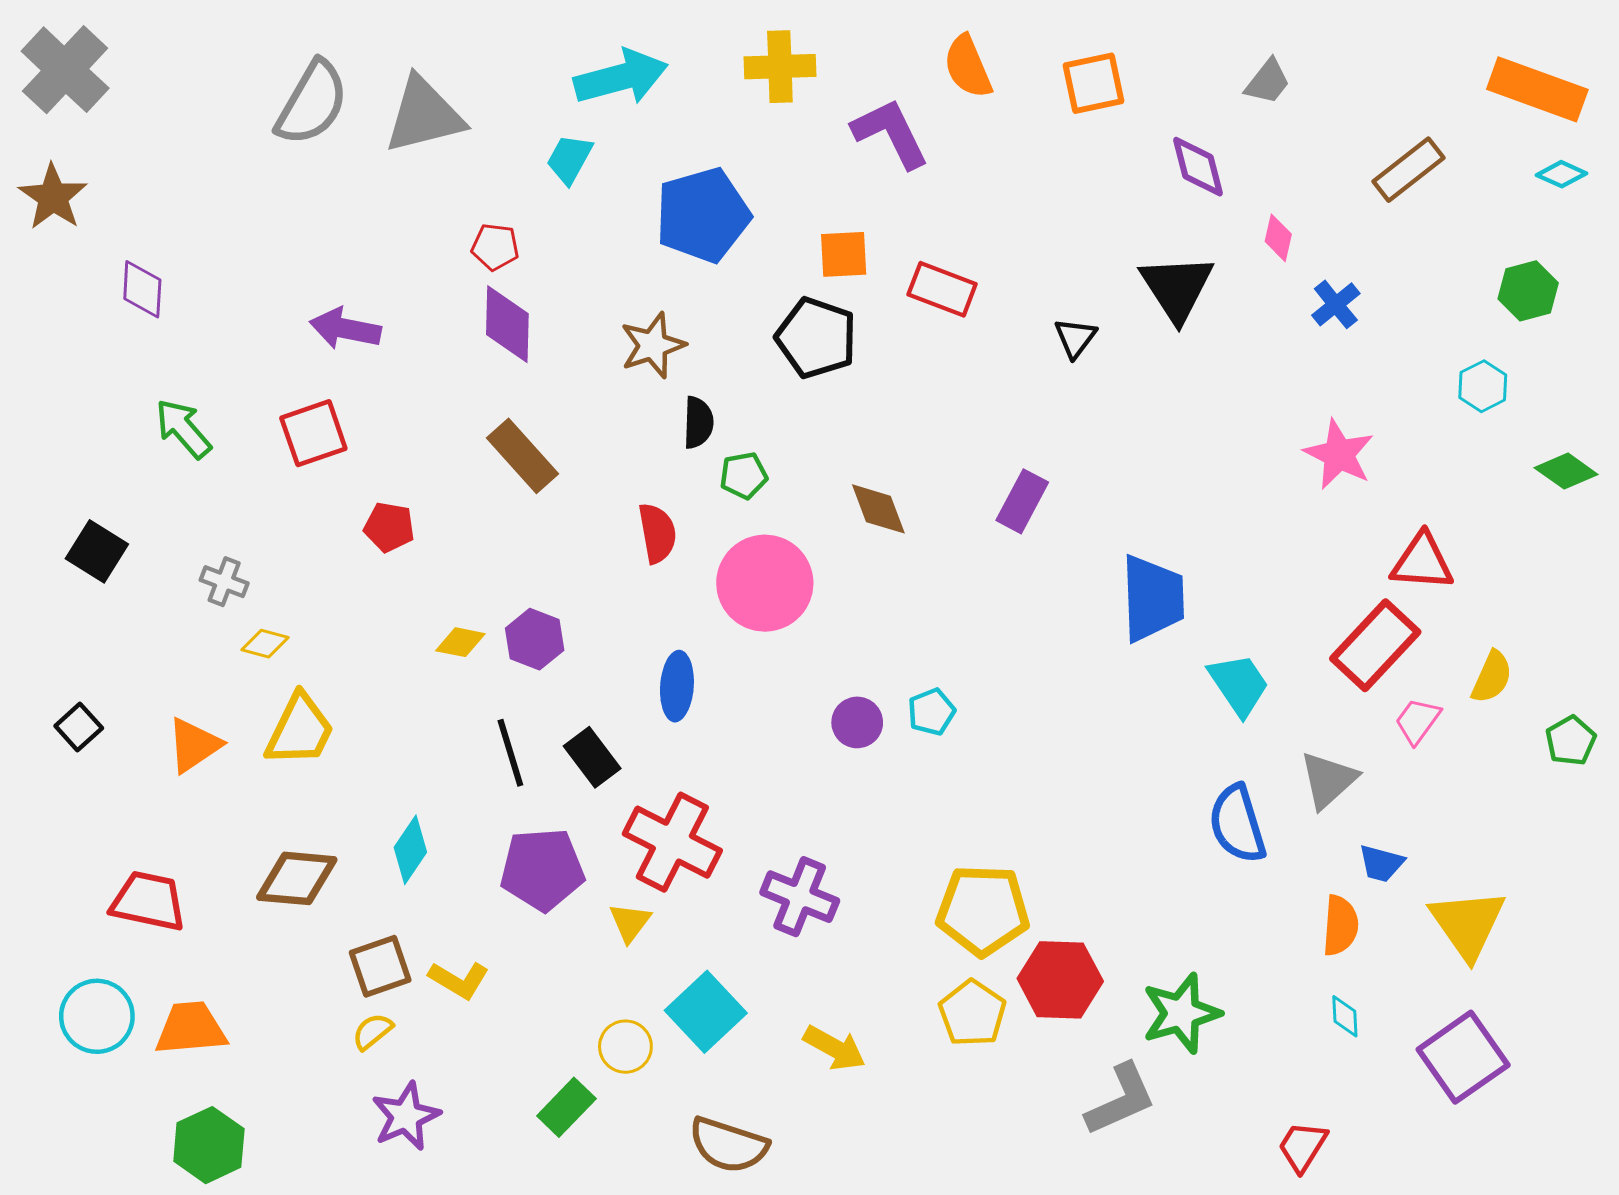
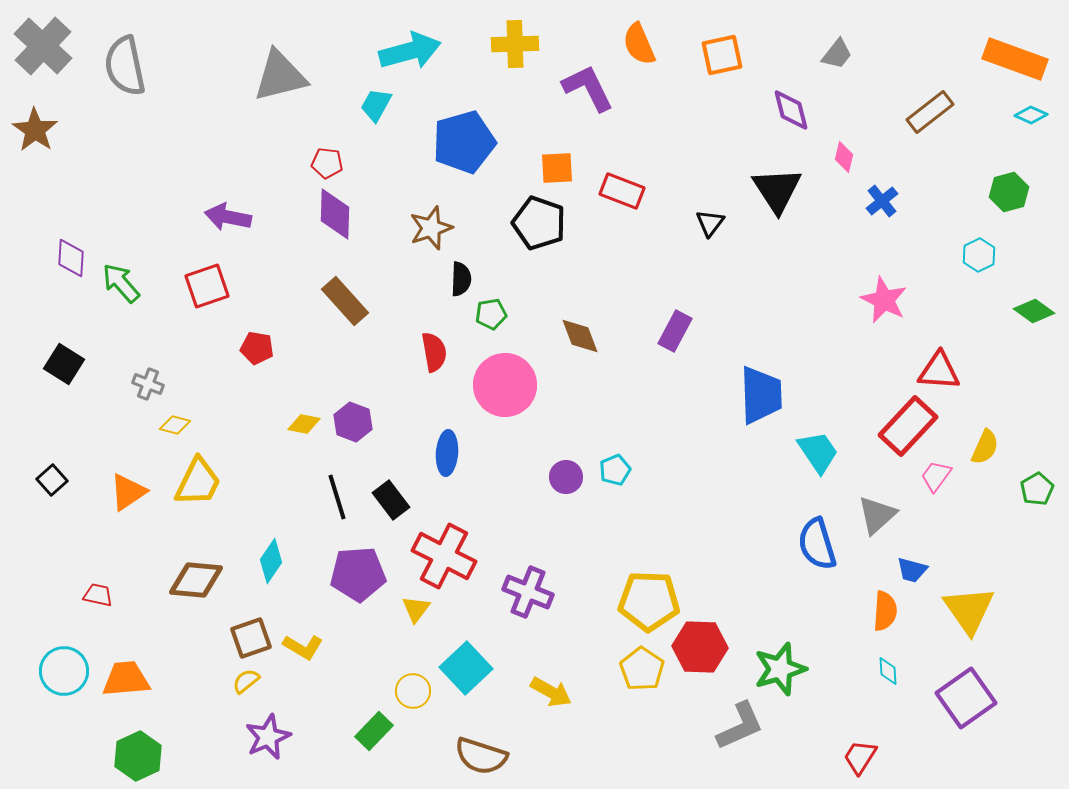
gray semicircle: (312, 103) -> (125, 66), moved, turned 138
purple diamond: (142, 289) -> (71, 258), moved
red trapezoid: (148, 901) -> (98, 595), size x0.6

